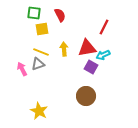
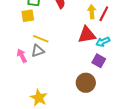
yellow square: (42, 29) -> (28, 16), moved
yellow arrow: (64, 49) -> (92, 12), moved
purple square: (91, 67) -> (99, 61), moved

